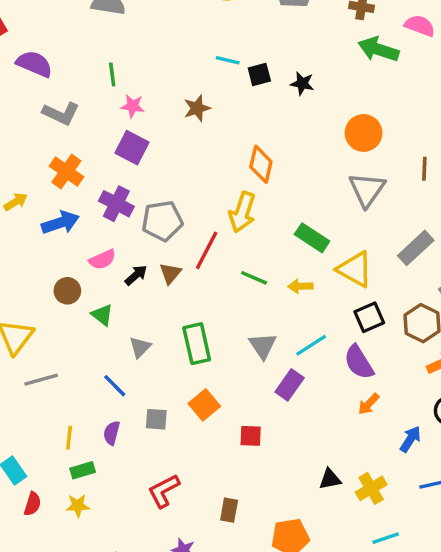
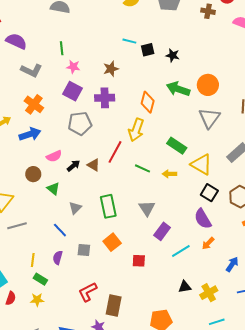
green arrow: (378, 49) -> (178, 89), moved
purple cross: (116, 204) -> (105, 98), moved, turned -30
gray pentagon: (162, 221) -> (80, 123), moved
brown triangle: (170, 273) -> (94, 165), turned -40
black square: (369, 317) -> (209, 193), turned -36
cyan line: (311, 345) -> (181, 251), moved
green rectangle: (83, 470) -> (40, 279), turned 48
brown rectangle: (229, 510) -> (114, 306), moved, size x1.5

